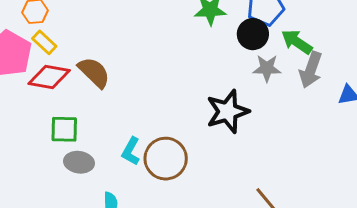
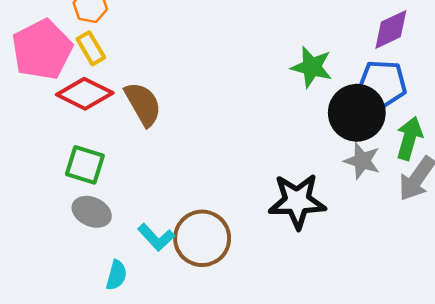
black circle: (253, 34) -> (357, 113), size x1.4
green arrow: (297, 42) -> (409, 138), turned 56
cyan L-shape: (131, 151) -> (156, 237), moved, turned -88

